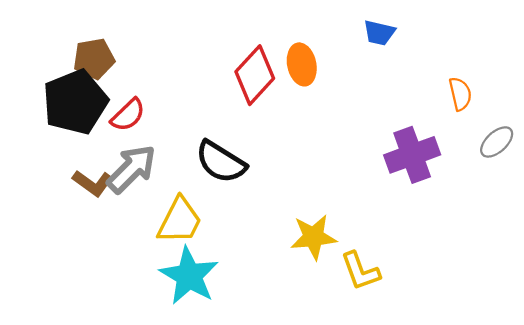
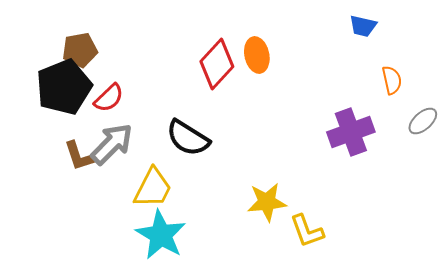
blue trapezoid: (379, 33) -> (363, 26), moved
brown L-shape: (93, 183) -> (79, 156), turned 36

